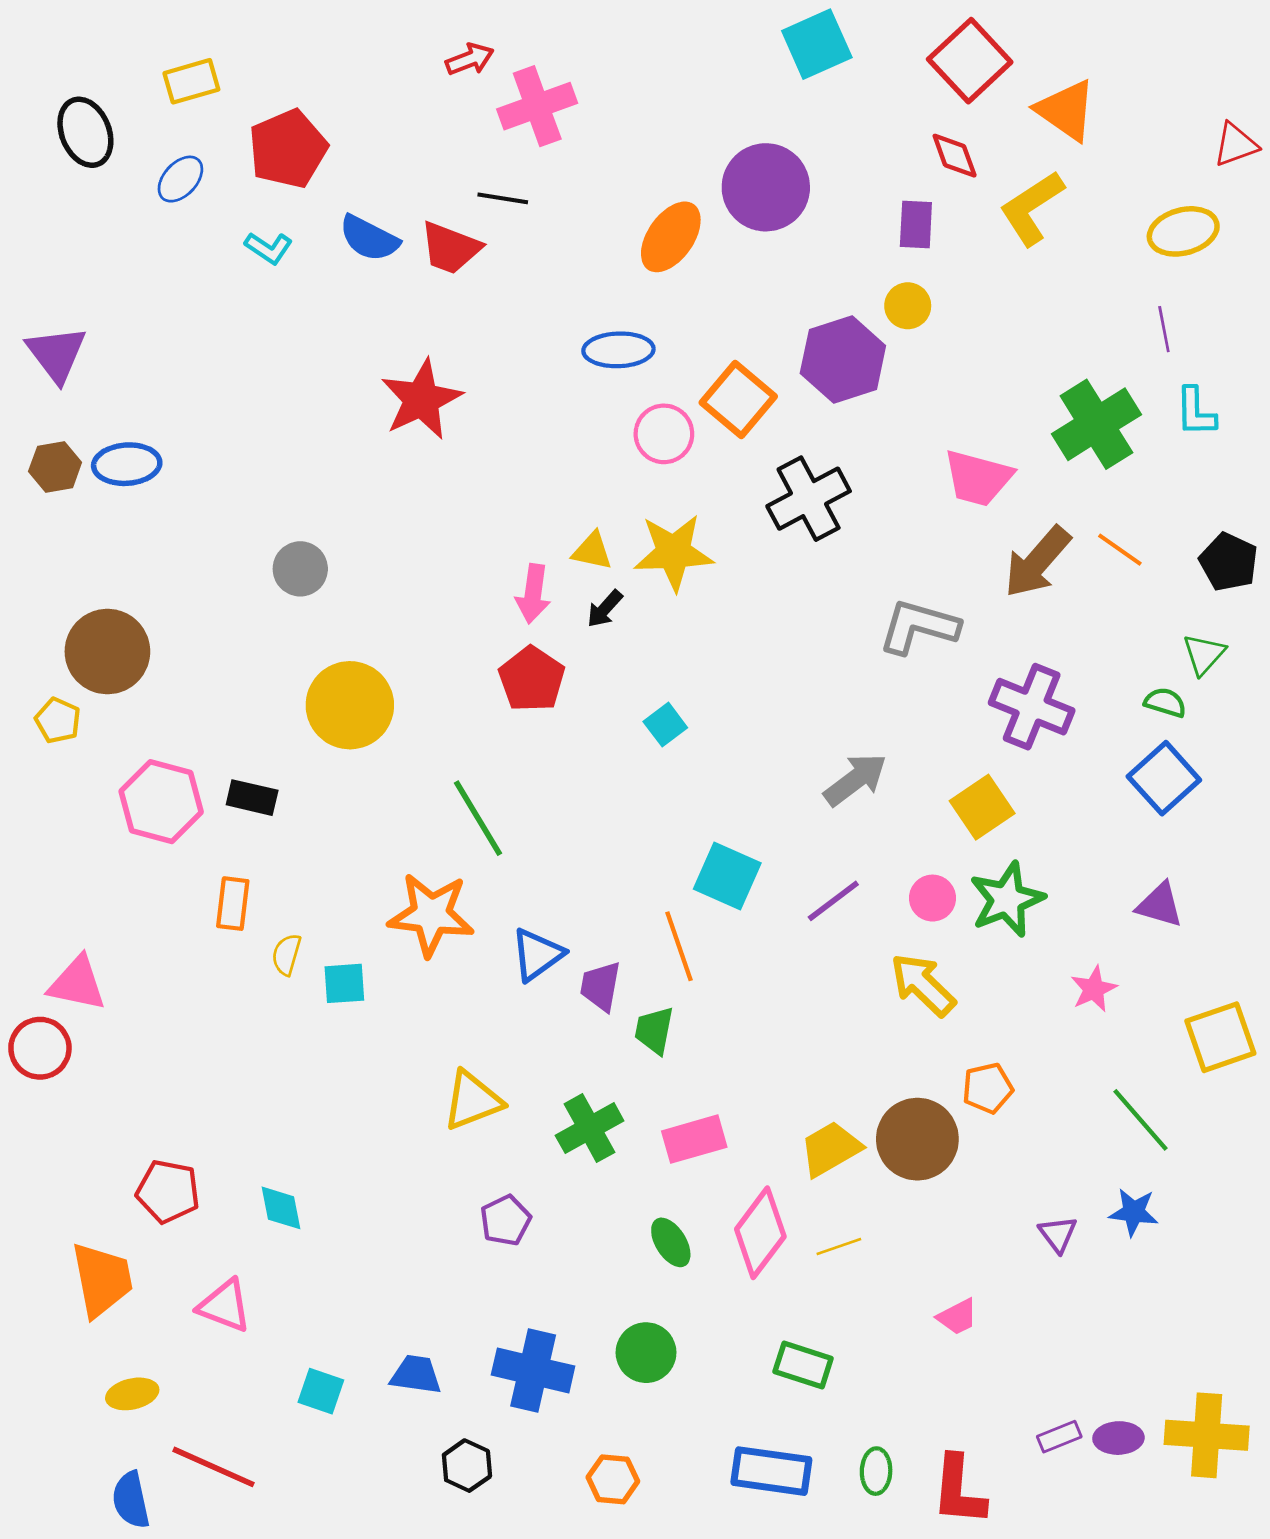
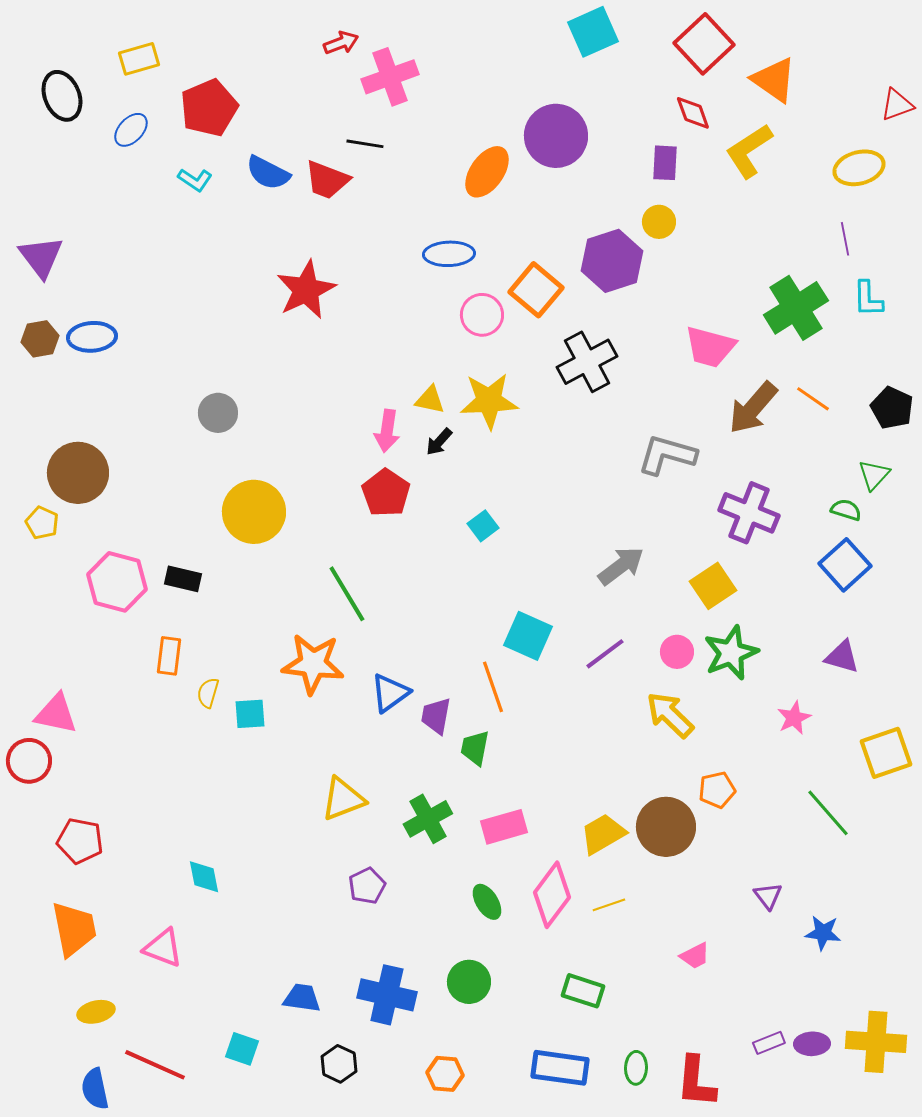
red pentagon: (168, 1191) -> (80, 841), moved
blue star: (1134, 1212) -> (823, 933), moved
cyan square: (321, 1391) -> (242, 1049), moved

